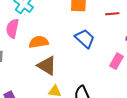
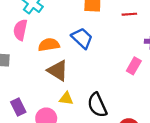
blue trapezoid: (85, 39) -> (82, 38), moved

